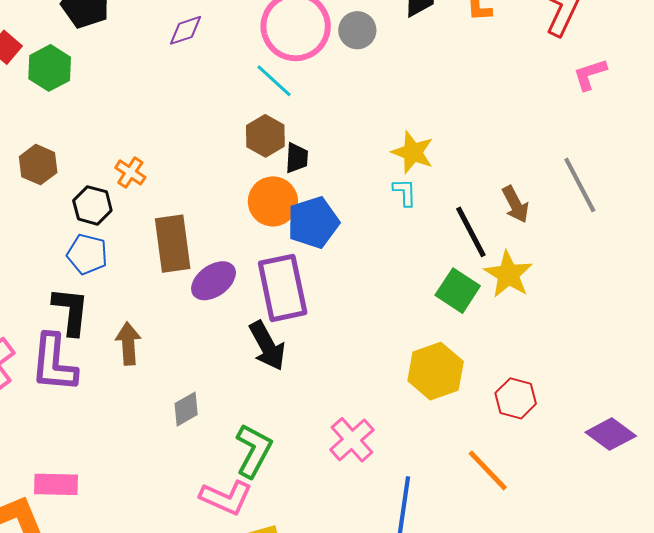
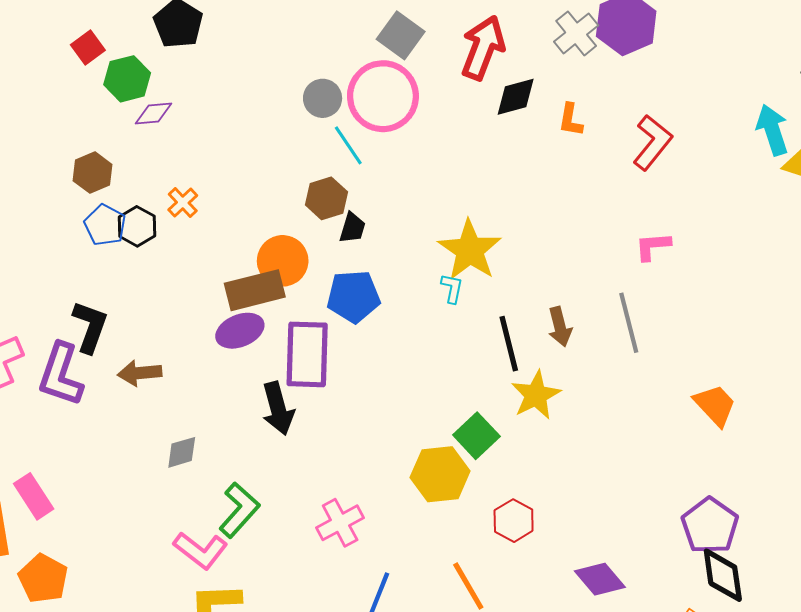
purple diamond: (185, 30) -> (153, 114), moved
gray circle: (357, 30) -> (323, 98), moved
pink L-shape: (590, 74) -> (653, 246), moved
yellow star: (413, 152) -> (470, 250), size x1.4
orange circle: (273, 201) -> (283, 261), moved
brown rectangle: (173, 244) -> (255, 290), moved, turned 70
blue pentagon: (87, 254) -> (105, 225), moved
green square: (458, 291) -> (476, 436), moved
brown arrow: (128, 344) -> (140, 373), turned -105
pink rectangle: (56, 484) -> (34, 496), turned 42

